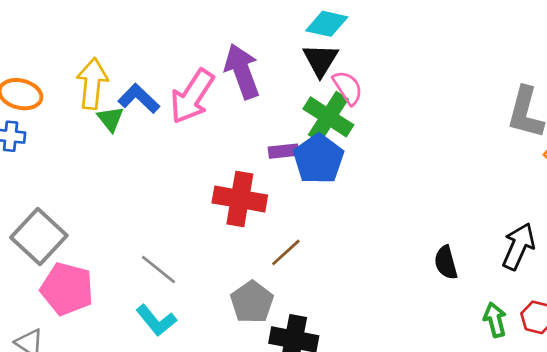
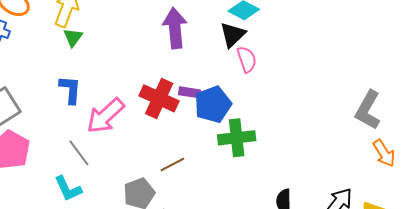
pink arrow: (192, 96) -> (105, 116), moved
blue L-shape: (139, 98) -> (70, 90), moved, turned 36
green cross: (328, 117) -> (237, 138), moved, turned 36
red cross: (240, 199) -> (159, 98), moved

